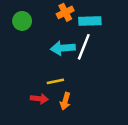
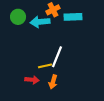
white line: (84, 47) -> (57, 57), moved
cyan arrow: (63, 48) -> (40, 22), moved

